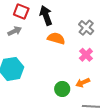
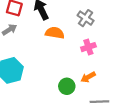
pink cross: (86, 55) -> (88, 47), turned 32

